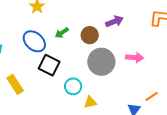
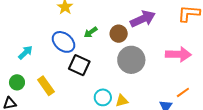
purple arrow: (114, 21) -> (143, 19), size x1.4
pink arrow: (135, 57) -> (178, 54), moved, size x1.4
cyan circle: (73, 86) -> (103, 97), moved

